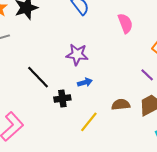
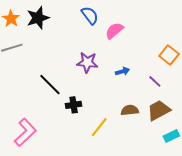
pink semicircle: (125, 23) -> (114, 31), moved, turned -108
blue arrow: (85, 82) -> (123, 71), moved

